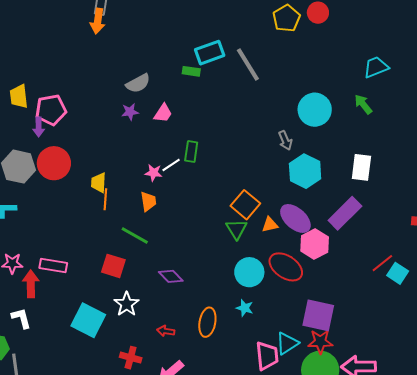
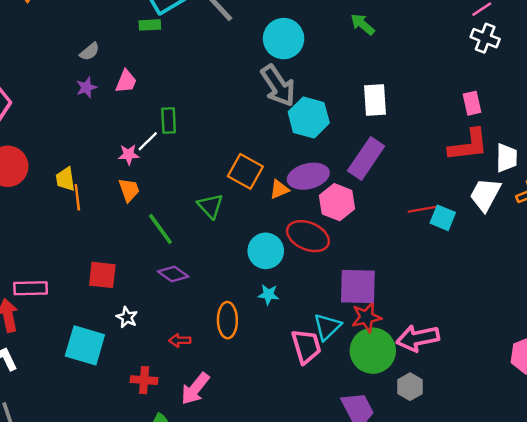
gray semicircle: (138, 83) -> (90, 52), size x0.7
cyan circle: (315, 110) -> (284, 39), moved
gray arrow: (285, 141) -> (278, 86), size x1.8
purple ellipse: (295, 218) -> (308, 176), turned -44
green triangle: (236, 229) -> (210, 206), moved
green line: (135, 235) -> (160, 229), moved, turned 36
red line: (382, 263) -> (422, 209), turned 40
white star: (127, 304) -> (127, 317), size x0.7

